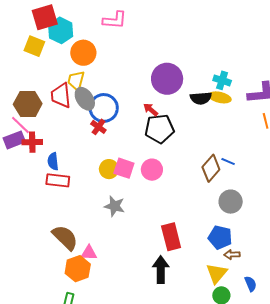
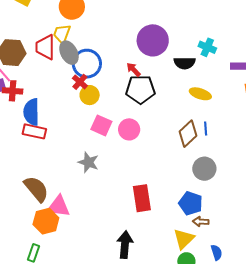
yellow ellipse: (220, 97) -> (200, 94), moved
blue semicircle: (53, 161) -> (31, 112), size x1.5
blue line: (228, 161) -> (206, 129), turned 56
yellow circle: (109, 169) -> (90, 95), moved
pink triangle: (89, 253) -> (59, 206), size x1.4
black arrow: (161, 270) -> (125, 245), moved

